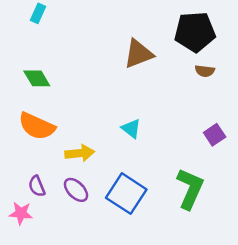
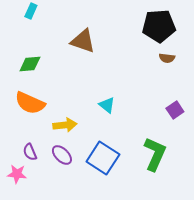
brown triangle: (139, 54) -> (83, 41), moved, turned 40
green diamond: (37, 78) -> (30, 64), turned -65

